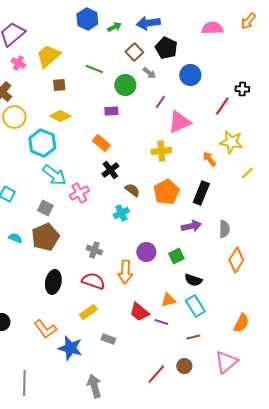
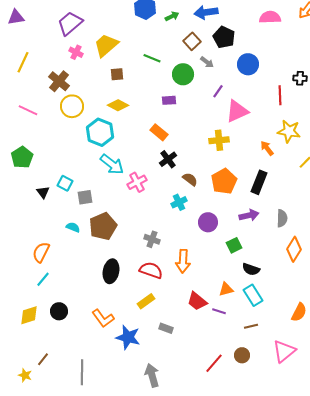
red line: (222, 106) -> (280, 95), turned -36
gray square: (45, 208) -> (85, 197), moved, turned -35
purple circle: (146, 252) -> (208, 222), moved

